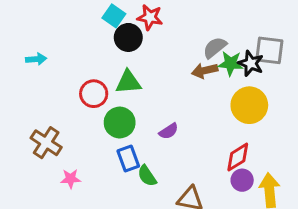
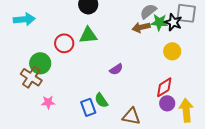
cyan arrow: (36, 59) -> (24, 19), size x1.5
yellow circle: (249, 105) -> (172, 51), size x0.7
green circle: (120, 122) -> (40, 63), moved
blue rectangle: (128, 159) -> (88, 107), moved

